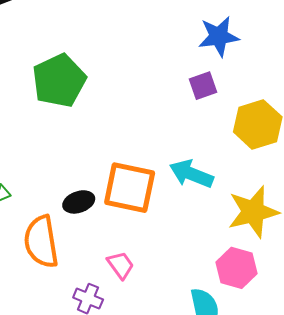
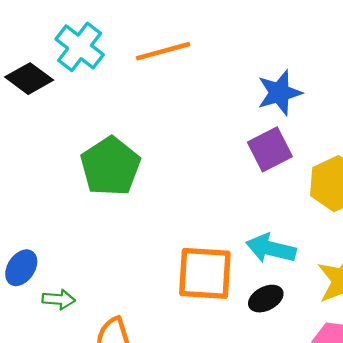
purple square: (203, 86) -> (270, 149), size x1.4
black ellipse: (79, 202) -> (266, 299), moved

